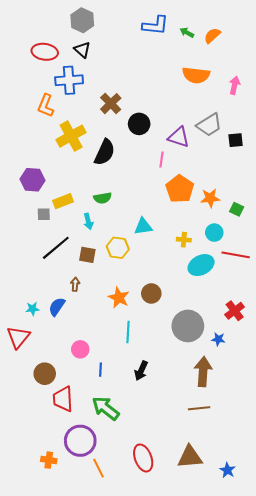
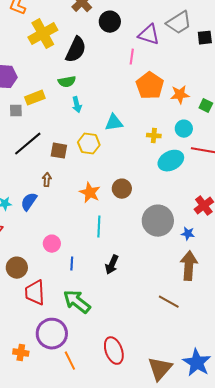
green semicircle: (103, 198) -> (67, 82), moved
cyan arrow: (88, 221) -> (77, 105), moved
brown arrow: (203, 372) -> (189, 266), moved
brown line: (199, 408) -> (169, 302), turned 35
brown triangle: (190, 457) -> (160, 369), moved, turned -44
blue star: (227, 470) -> (197, 363), size x1.8

